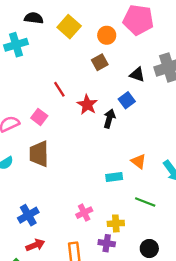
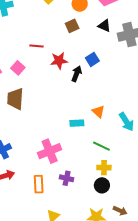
black triangle: (137, 75) -> (104, 26), moved
red line: (59, 89) -> (37, 46), turned -56
red star: (87, 105) -> (59, 61), turned 30
pink cross: (84, 213) -> (50, 151), size x1.6
yellow cross: (116, 223) -> (104, 168), moved

